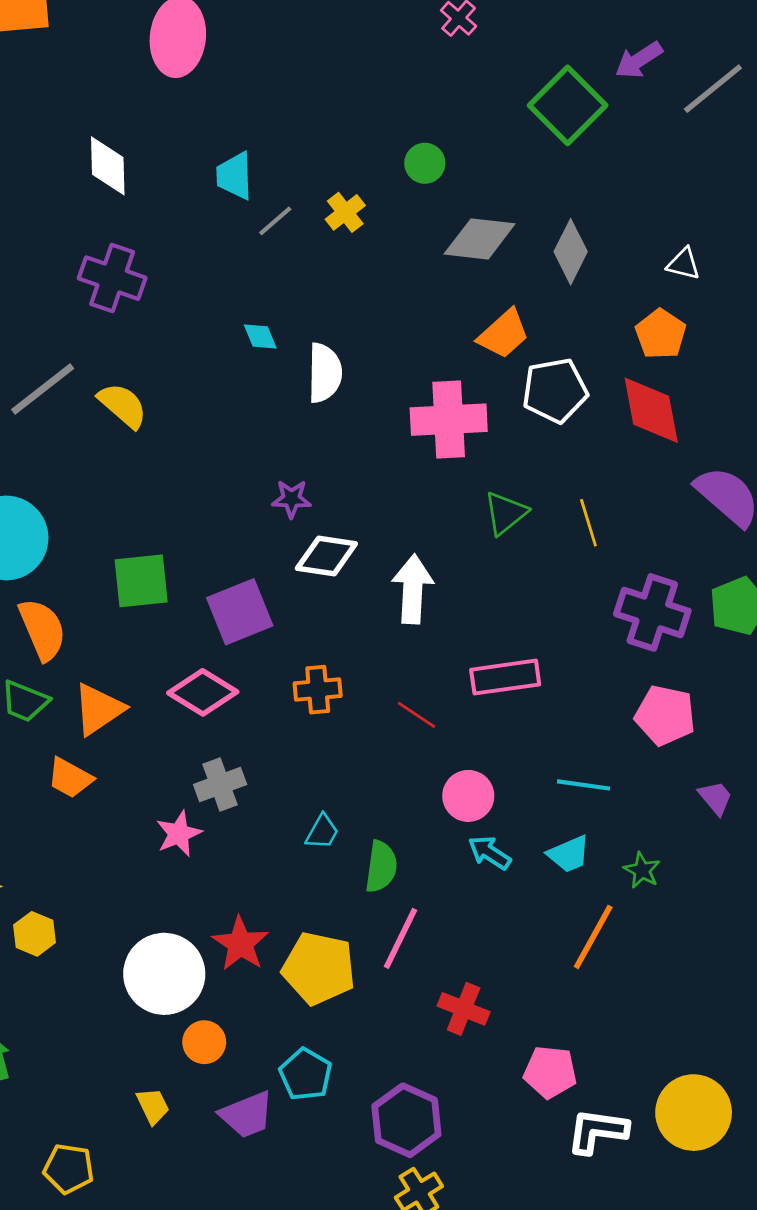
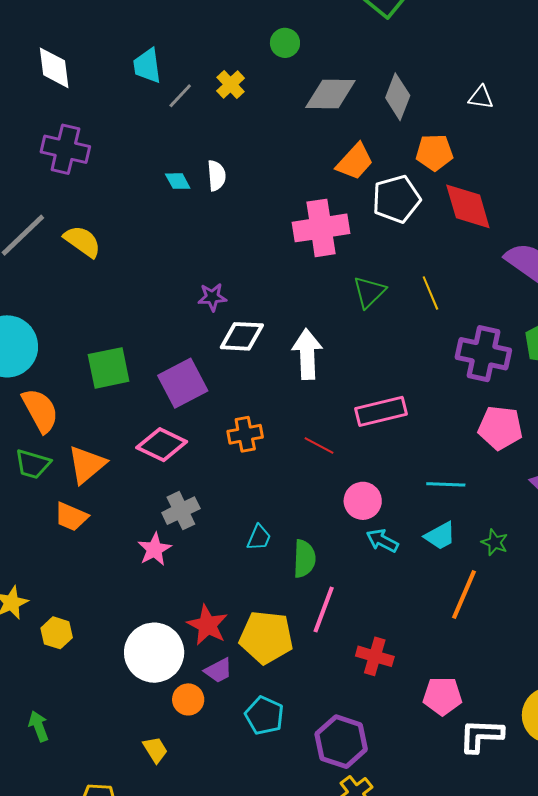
orange pentagon: (661, 334) -> (434, 152), moved, turned -30
white semicircle: (325, 373) -> (216, 176), moved, size x0.7
purple trapezoid: (247, 1115) -> (218, 670), moved, size x0.7

